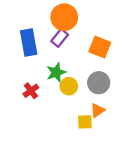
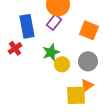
red cross: (31, 91) -> (15, 48), moved
yellow square: (85, 122) -> (76, 95), size x1.5

